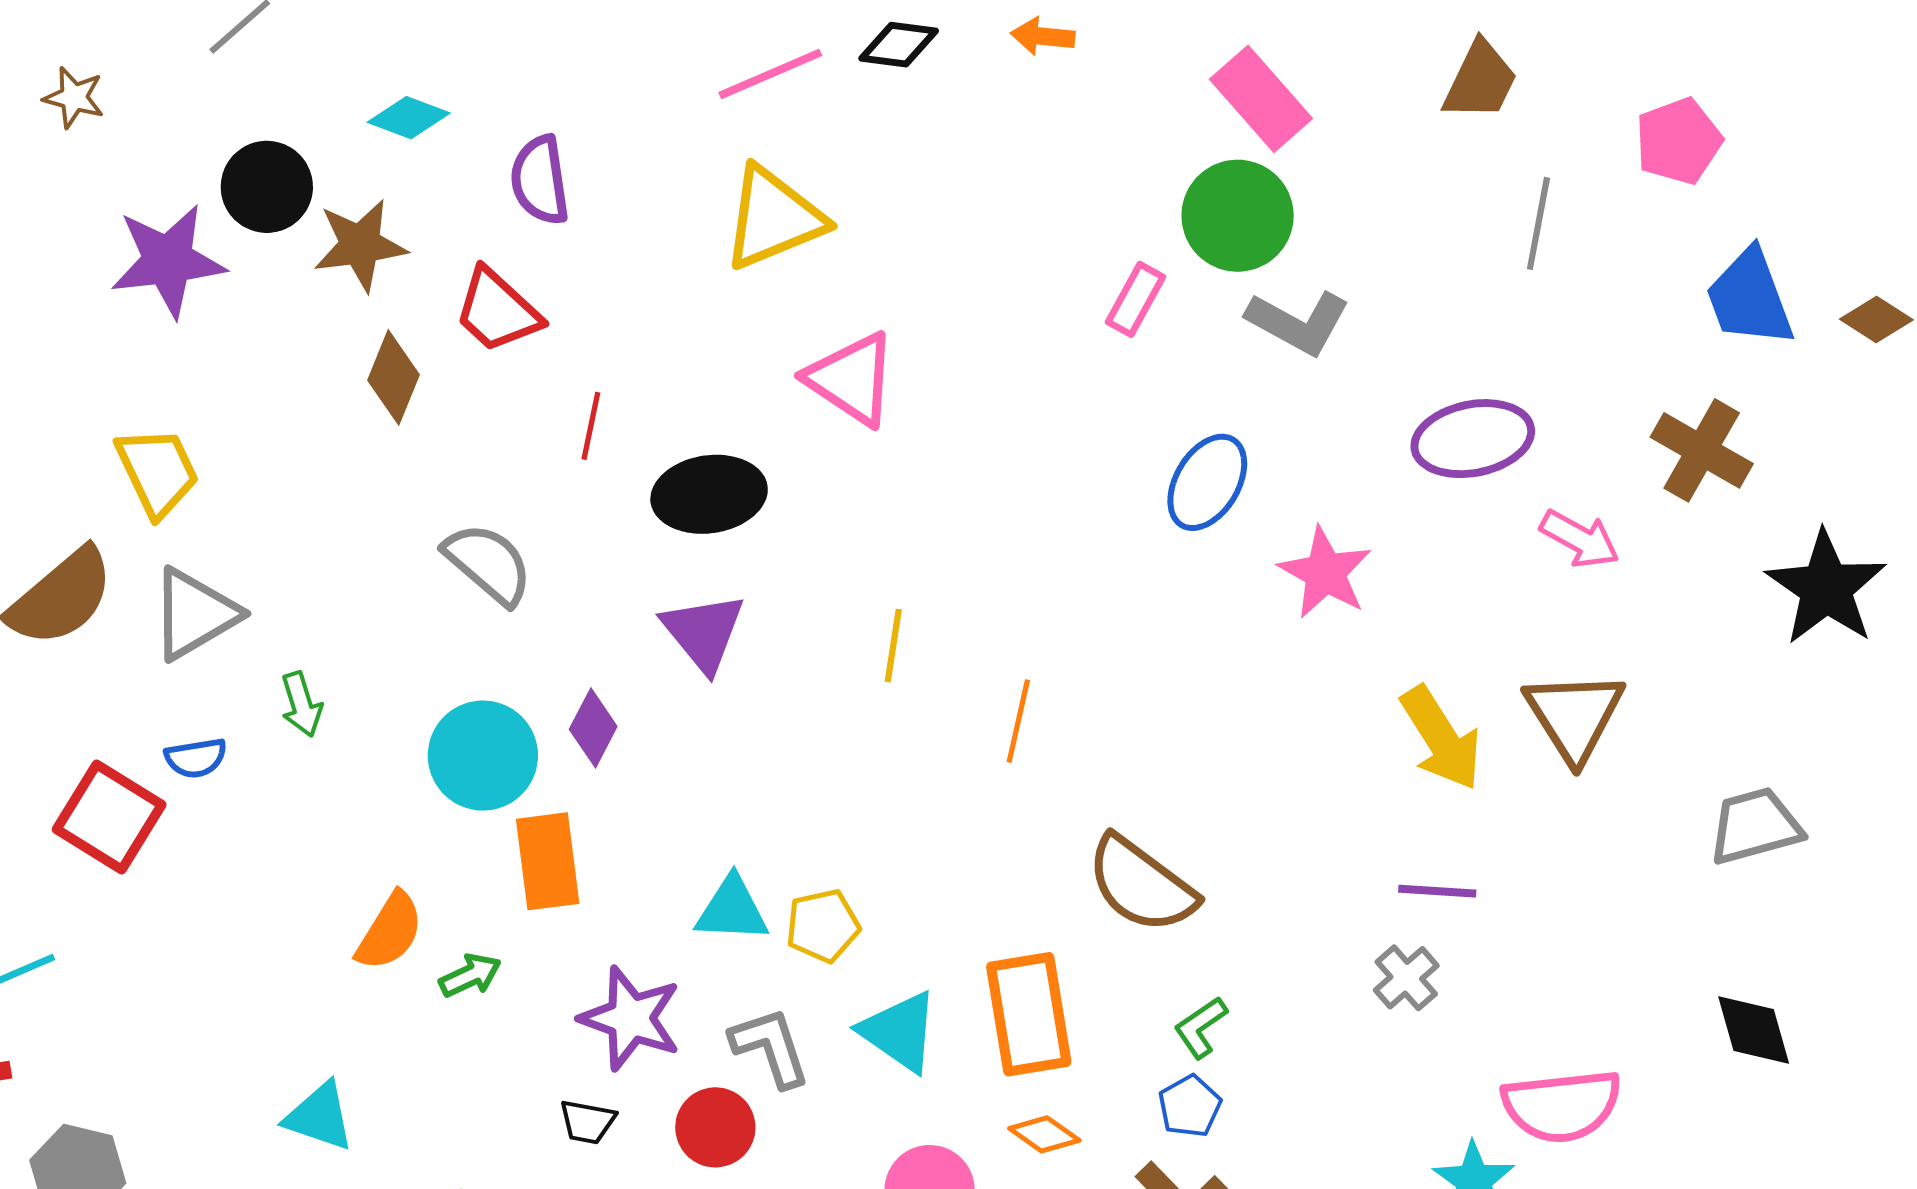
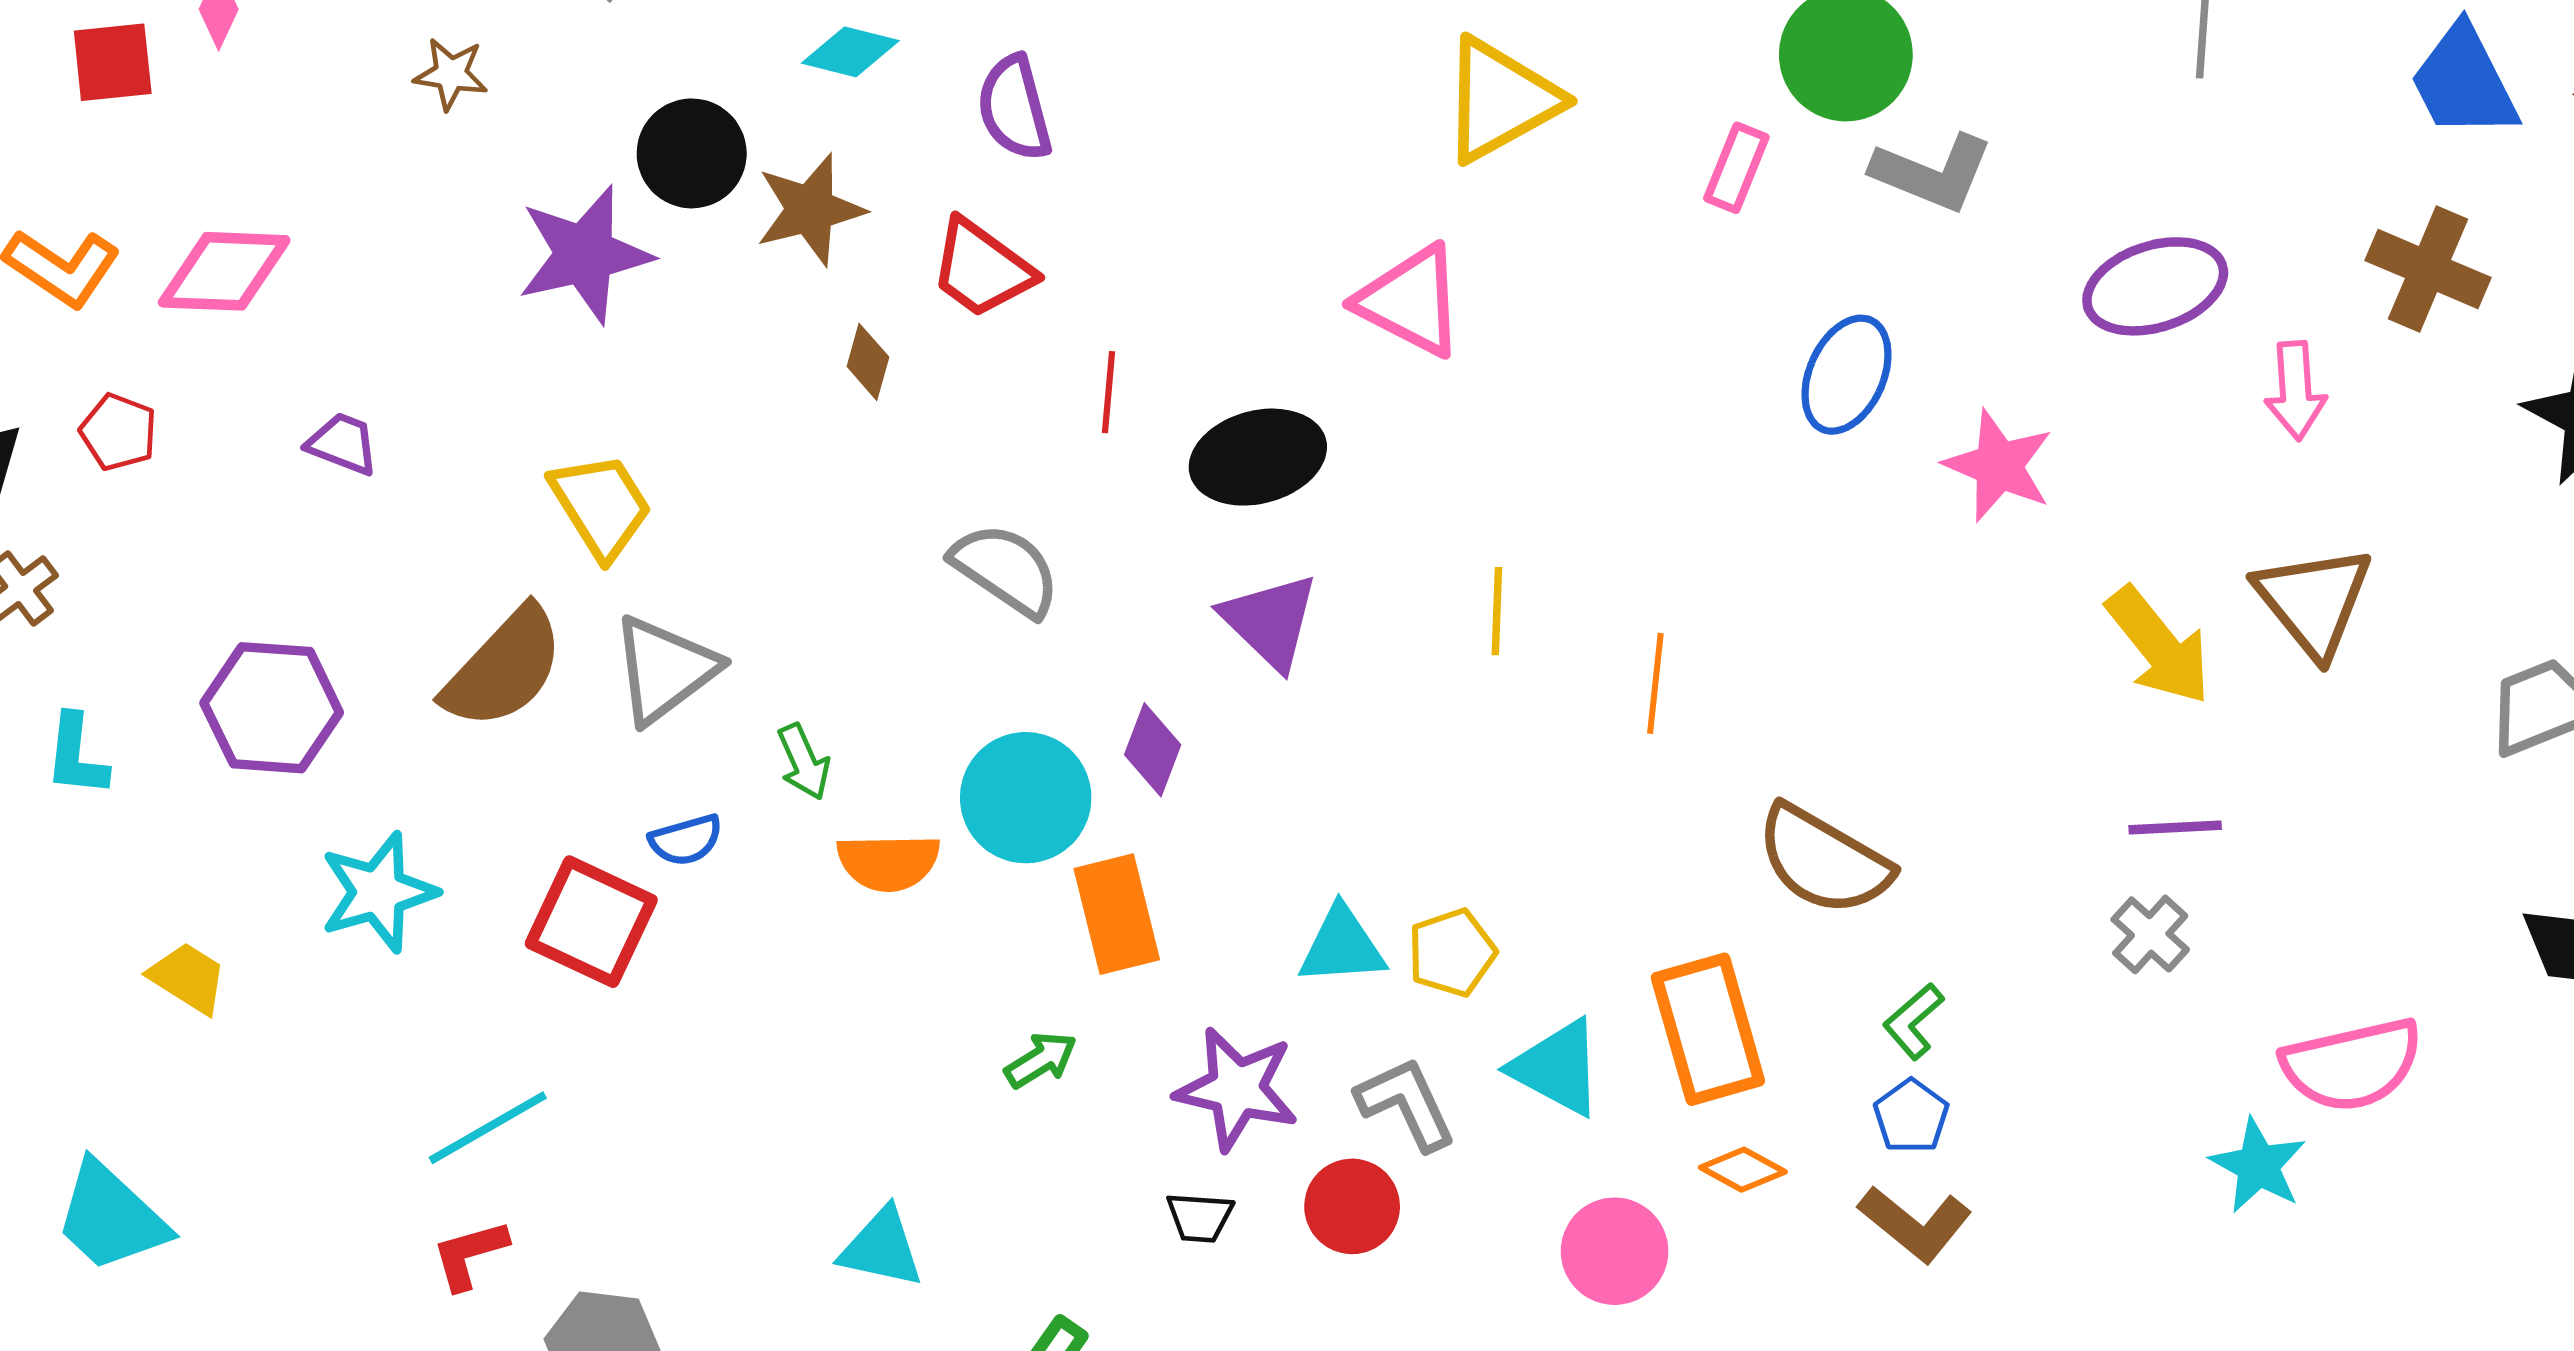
yellow triangle: (773, 218) -> (1500, 100), moved
brown diamond: (393, 377) -> (868, 362), size x0.7
pink arrow: (1580, 539) -> (2295, 391), turned 64
orange semicircle: (390, 931) -> (888, 862), moved, turned 64

